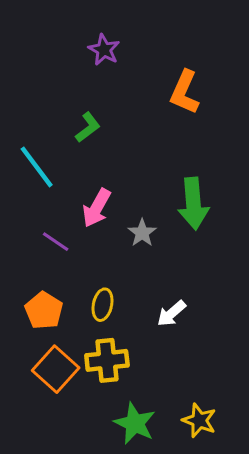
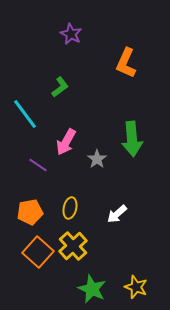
orange pentagon: (44, 311) -> (30, 212), turned 30
yellow cross: (107, 360) -> (73, 246), turned -36

